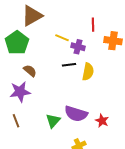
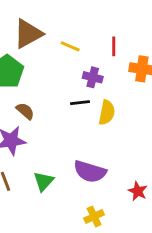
yellow line: (62, 38) -> (70, 46), moved
green triangle: (53, 121) -> (43, 181), moved
red star: (102, 121) -> (138, 191), moved

